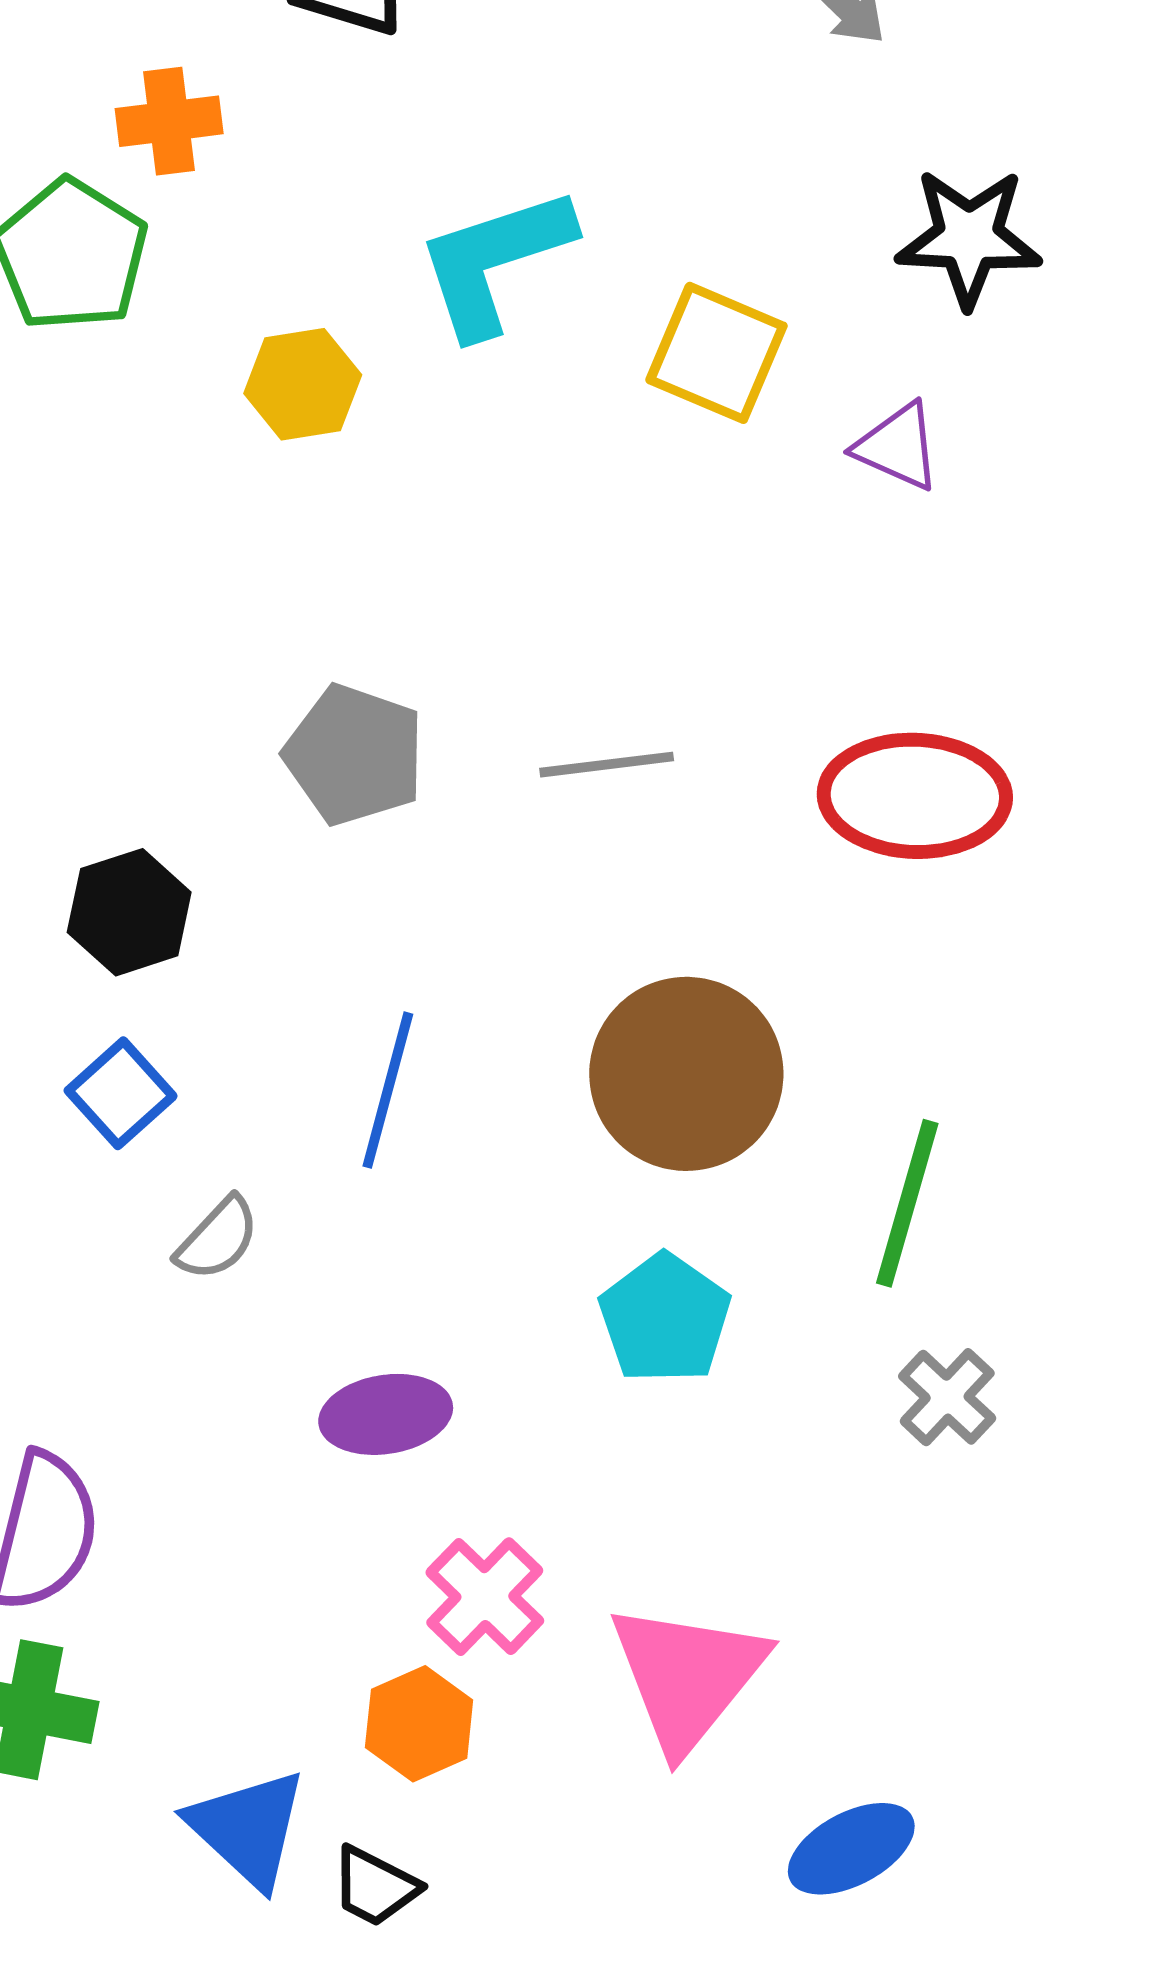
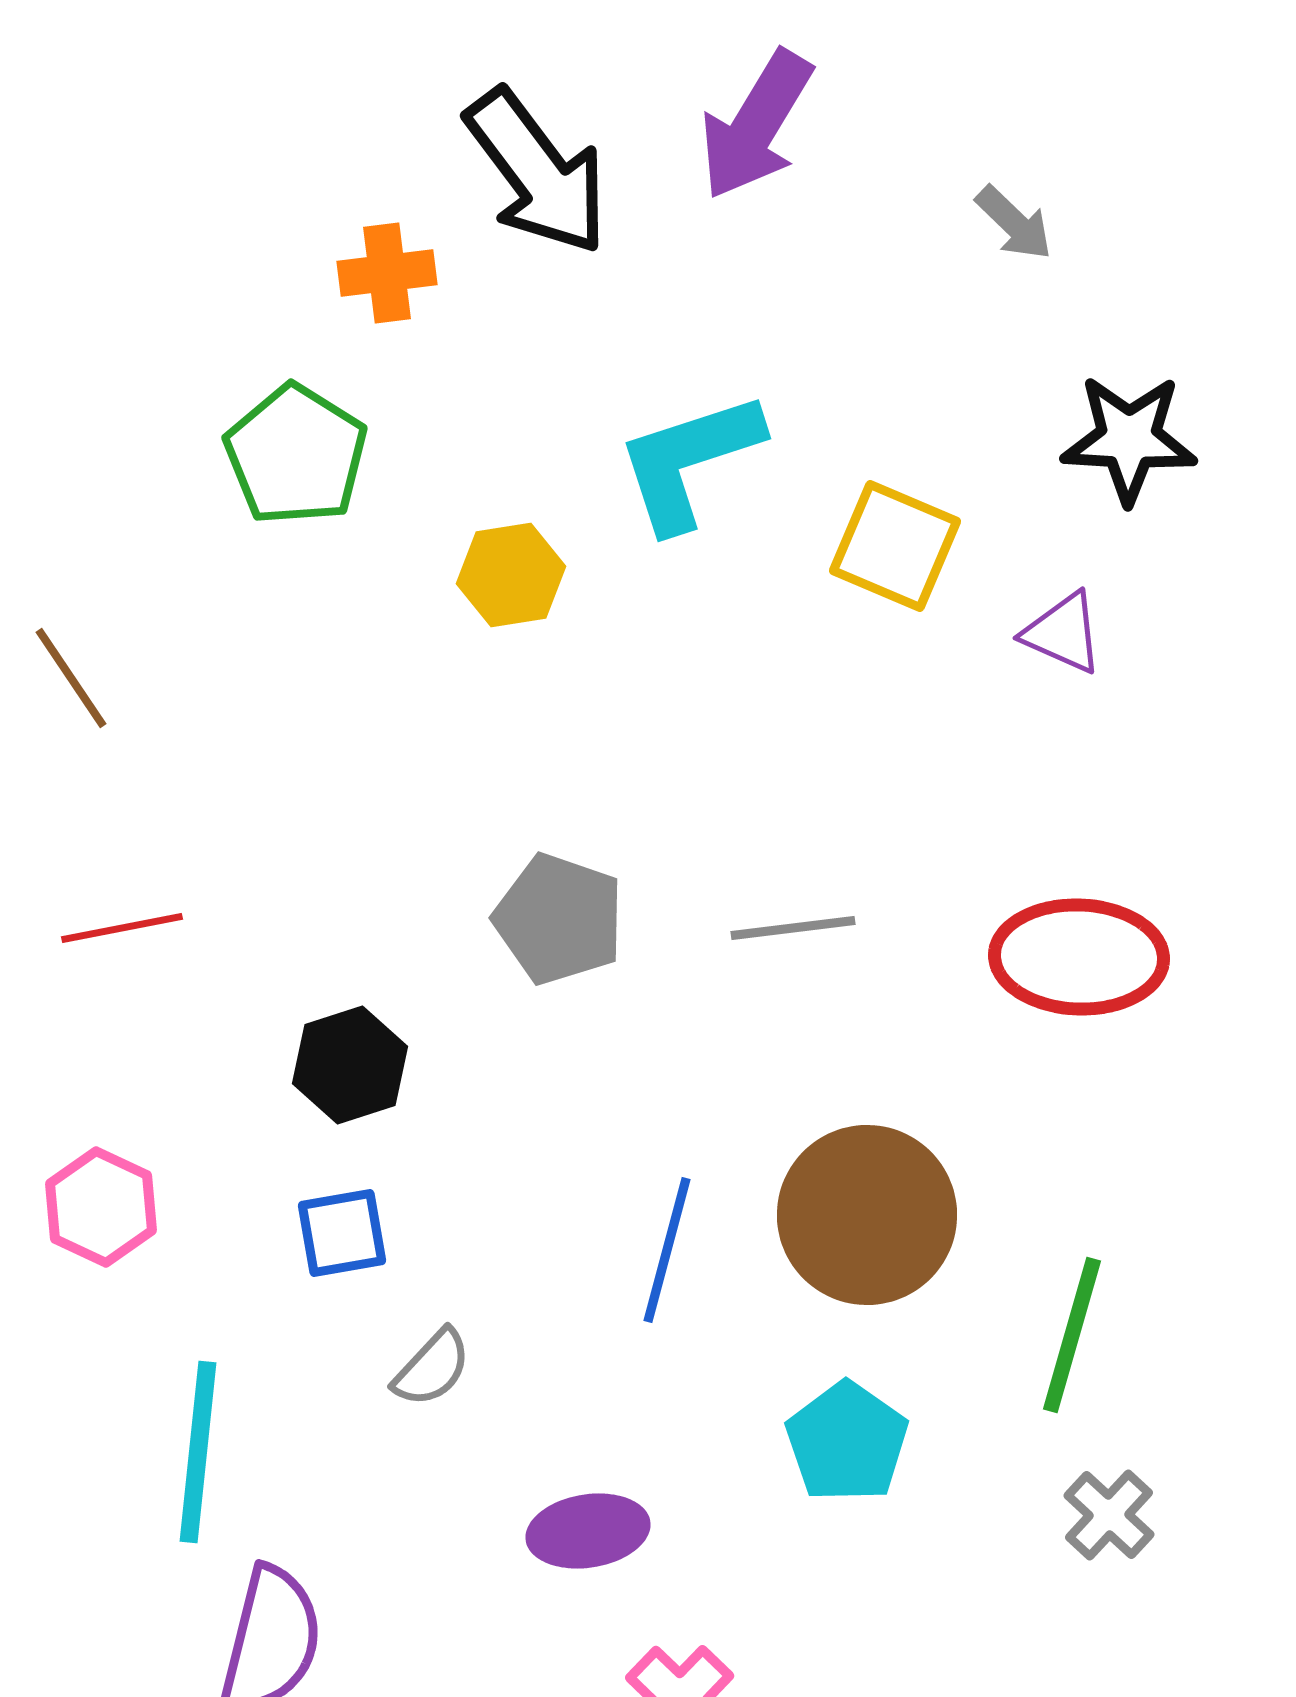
orange cross: (169, 121) -> (387, 273), moved
blue line: (388, 1090) -> (667, 1250), moved
blue square: (121, 1093) -> (342, 1233), turned 32

